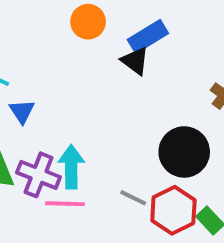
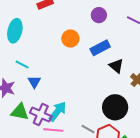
black triangle: (135, 61) -> (116, 66), moved
cyan arrow: (71, 167) -> (58, 111), turned 35

